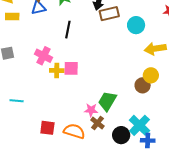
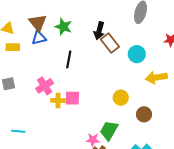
brown rectangle: (109, 14) -> (110, 43), turned 66
pink cross: (43, 56) -> (45, 86), turned 30
yellow circle: (151, 75) -> (121, 98), moved

